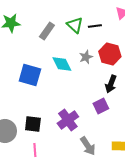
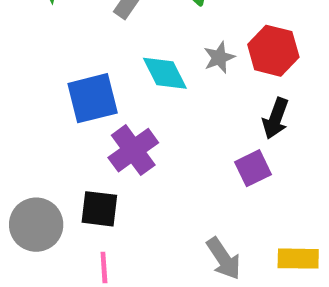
blue square: (30, 75) -> (93, 98), turned -30
purple cross: (68, 120) -> (133, 150), moved

